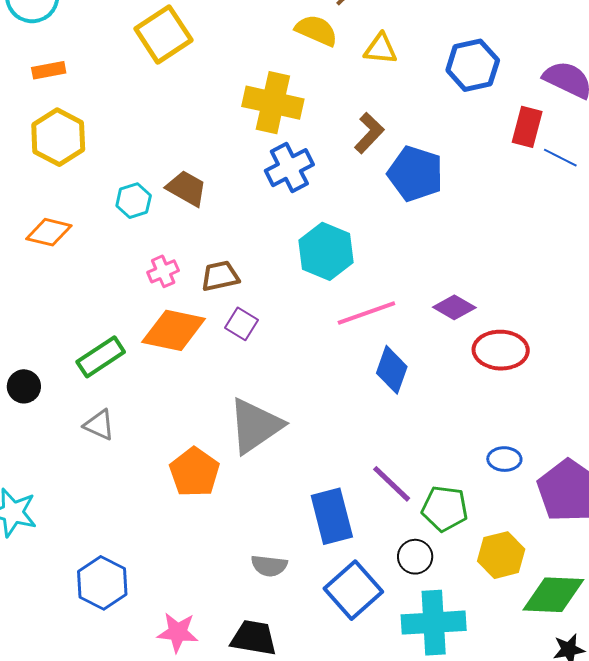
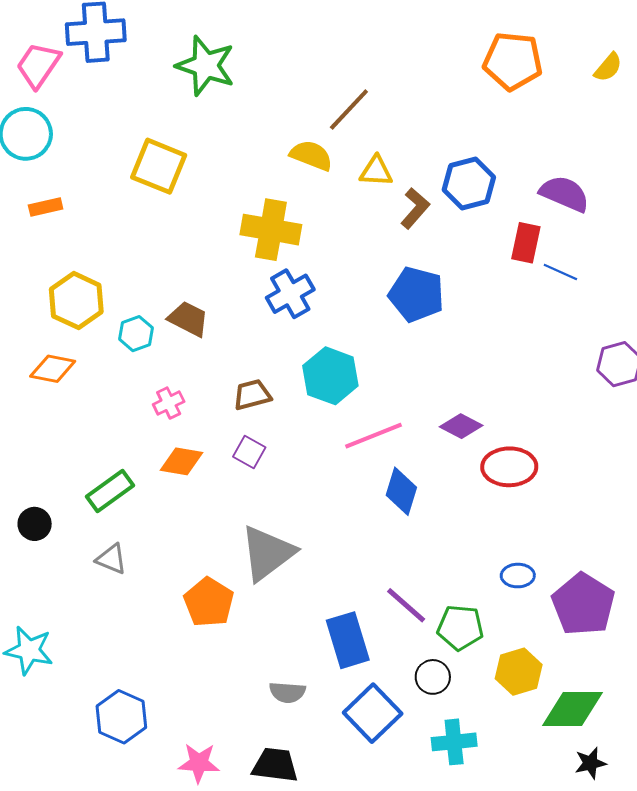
yellow square: (163, 34) -> (159, 166), turned -32
brown L-shape: (369, 133) -> (415, 208), moved
yellow hexagon: (58, 137) -> (76, 301), moved
brown trapezoid: (220, 276) -> (252, 395), moved
orange diamond: (174, 330) -> (182, 461), size x0.7
cyan cross: (434, 623) -> (454, 742), size x0.7

